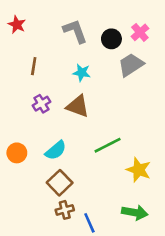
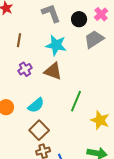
cyan star: (82, 73) -> (56, 45), size x1.5
green line: (108, 145) -> (76, 101), turned -40

